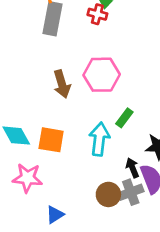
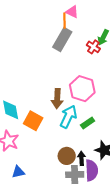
brown arrow: (62, 84) -> (57, 99), moved
cyan arrow: (99, 139) -> (68, 117), moved
brown circle: (108, 194) -> (67, 156), moved

